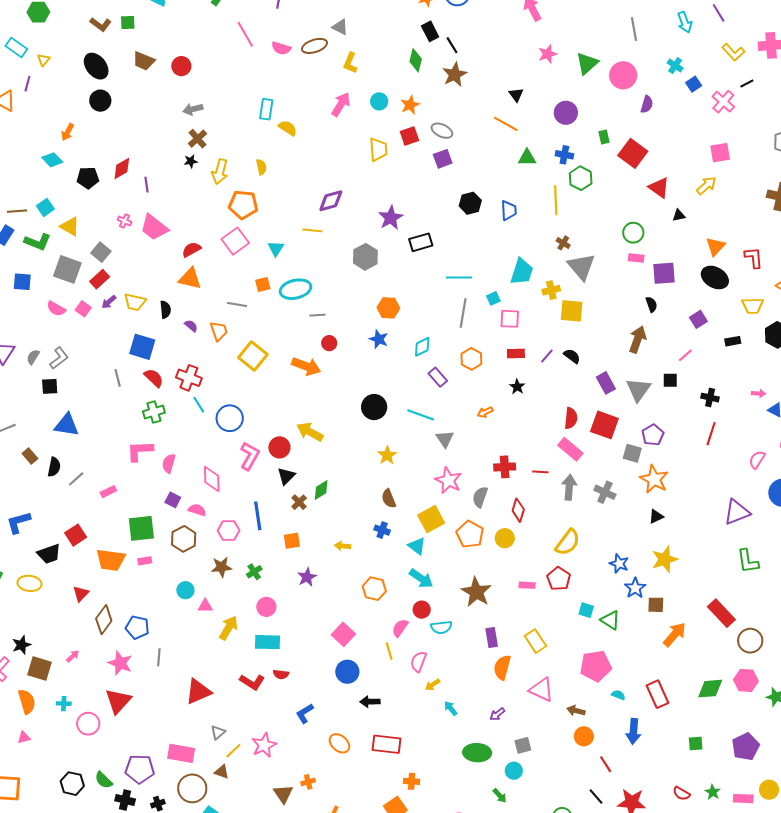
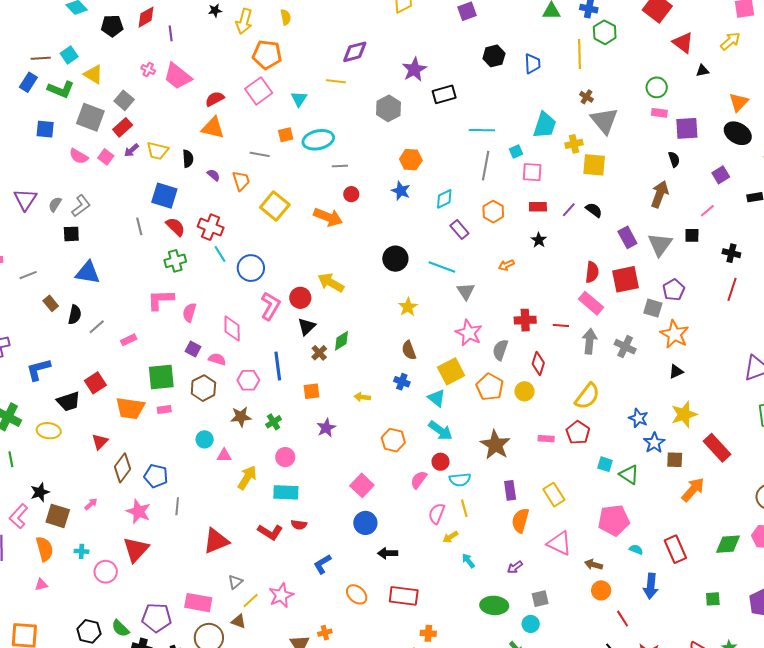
red square: (604, 425) -> (625, 279), turned -32
red rectangle: (721, 613) -> (717, 448), moved
yellow line: (389, 651) -> (464, 508), moved

